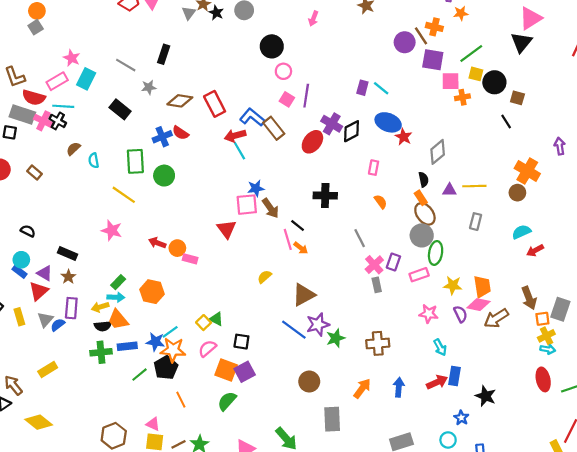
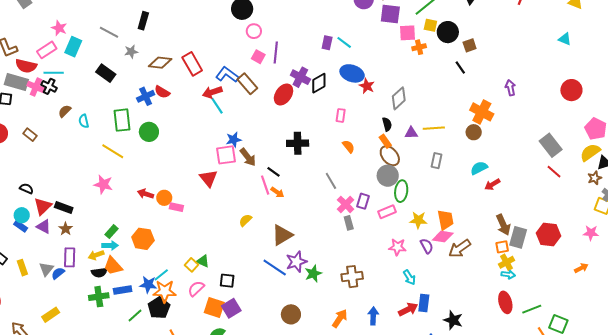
brown square: (517, 98) -> (470, 45), turned -32
red triangle: (39, 291) -> (43, 206), moved
brown arrow: (529, 298) -> (503, 225), moved

